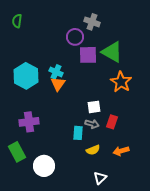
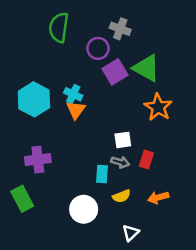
green semicircle: (17, 21) -> (59, 27), moved, size x1.6
purple square: (88, 55) -> (115, 72), turned -30
white circle: (44, 166) -> (84, 209), moved

